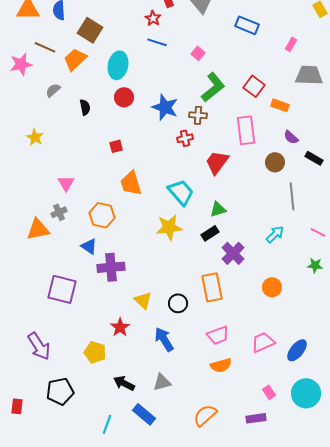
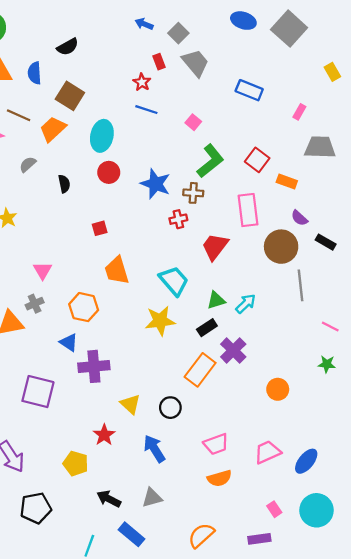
brown circle: (275, 162) -> (281, 247), size x1.5
cyan arrow: (275, 234) -> (246, 304), moved
orange rectangle: (212, 287) -> (200, 370), moved, turned 48

